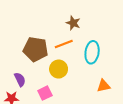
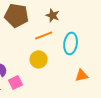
brown pentagon: (36, 49) -> (17, 15), moved
pink square: (45, 93) -> (16, 82), moved

